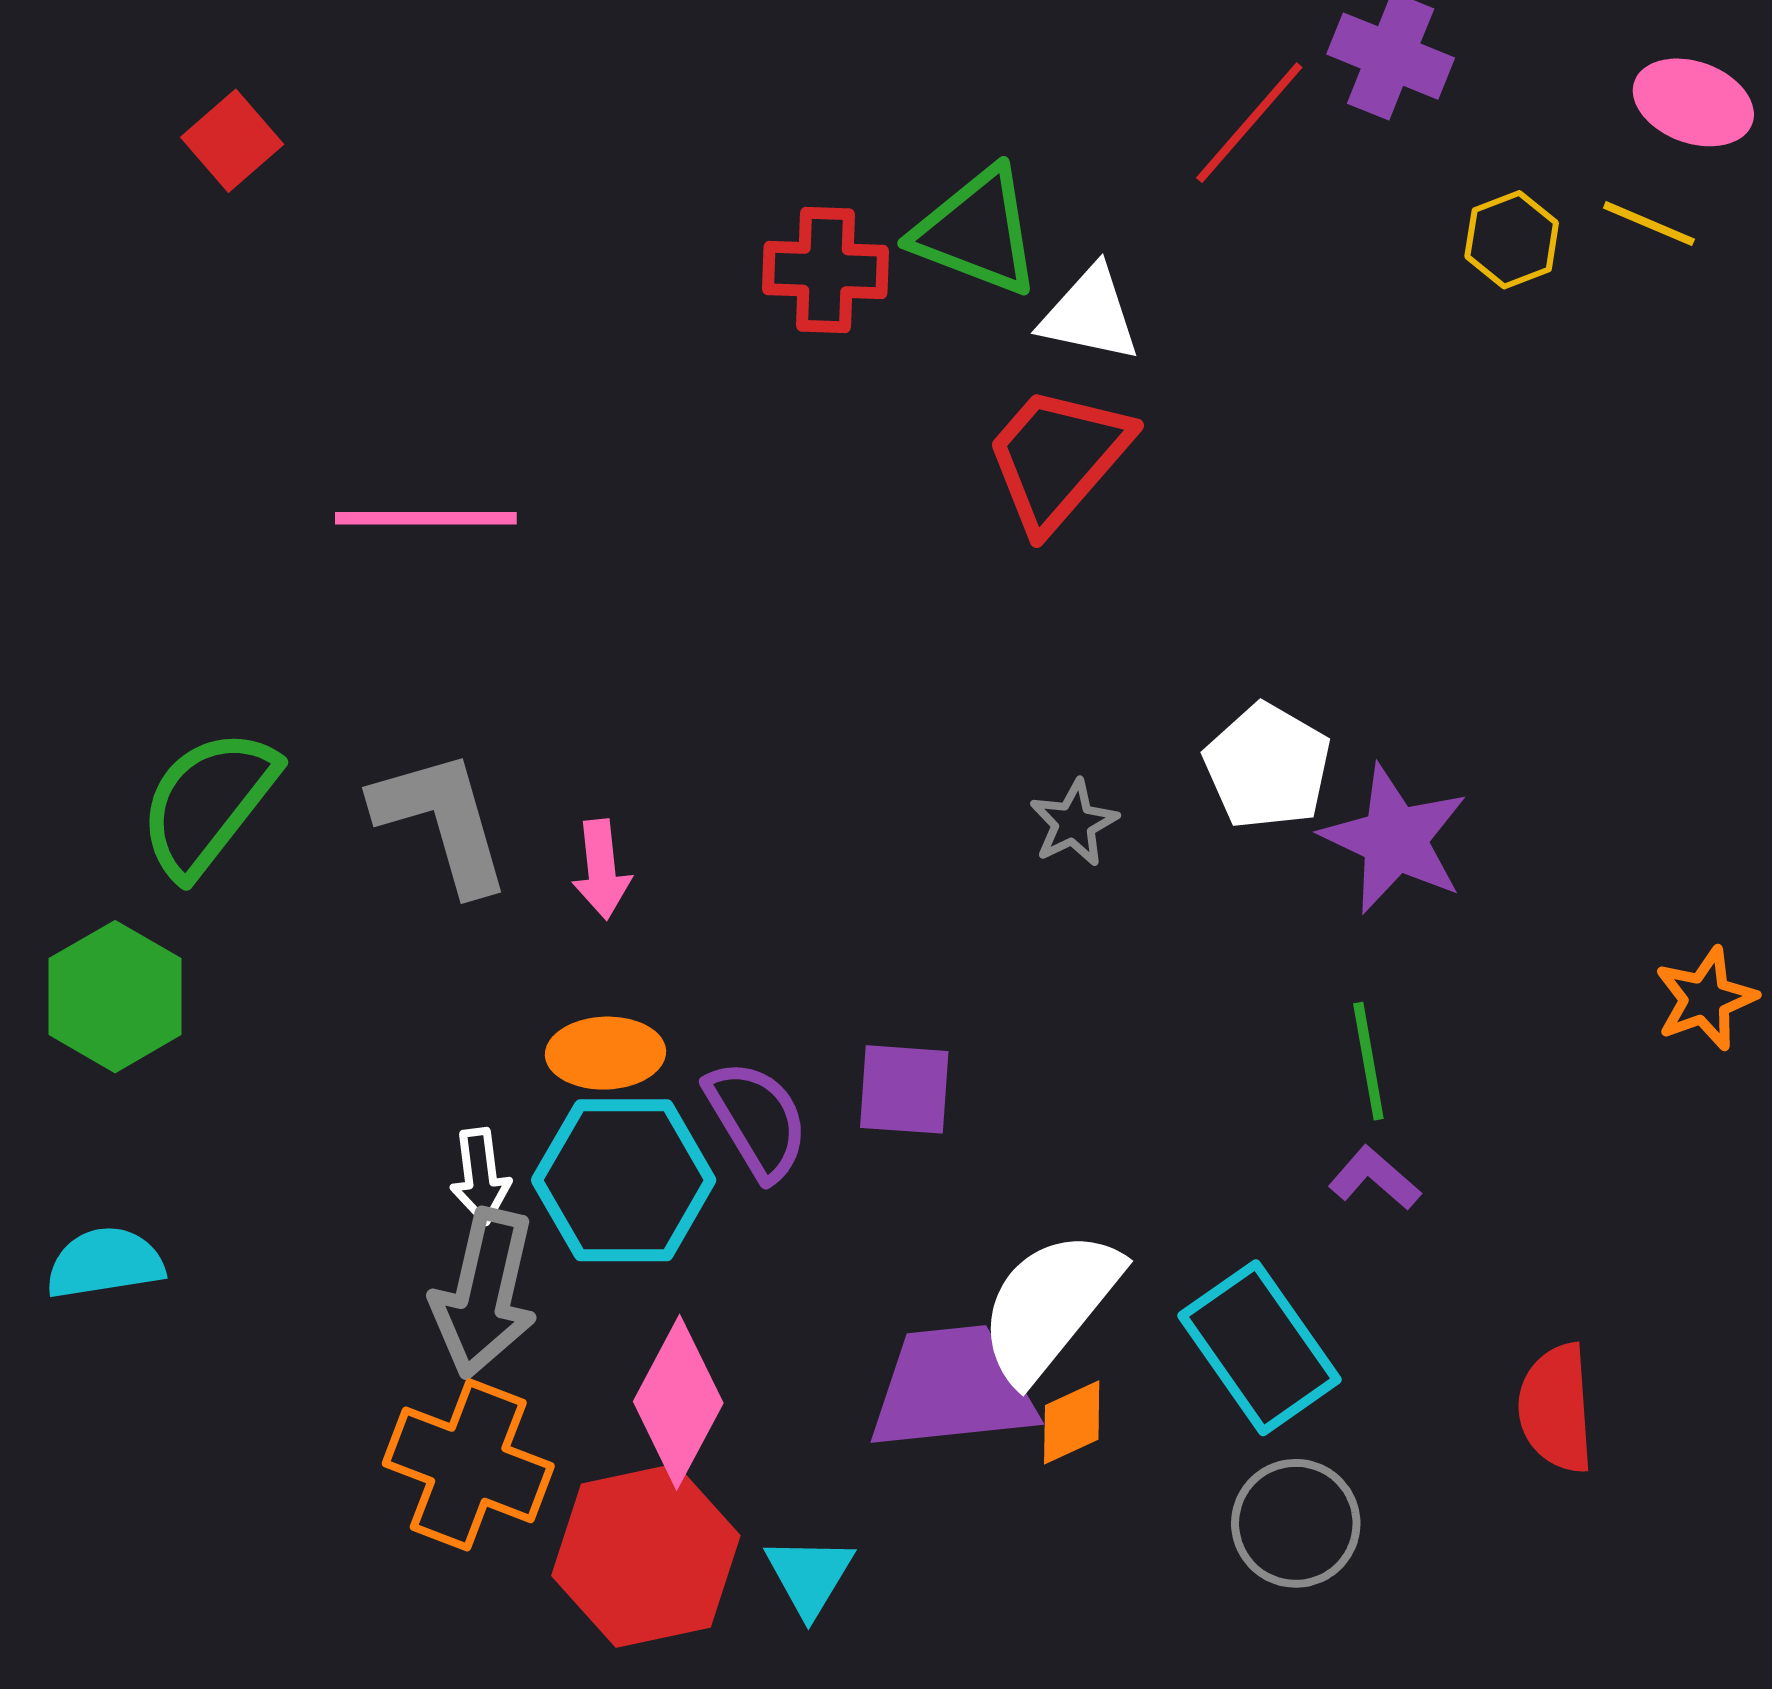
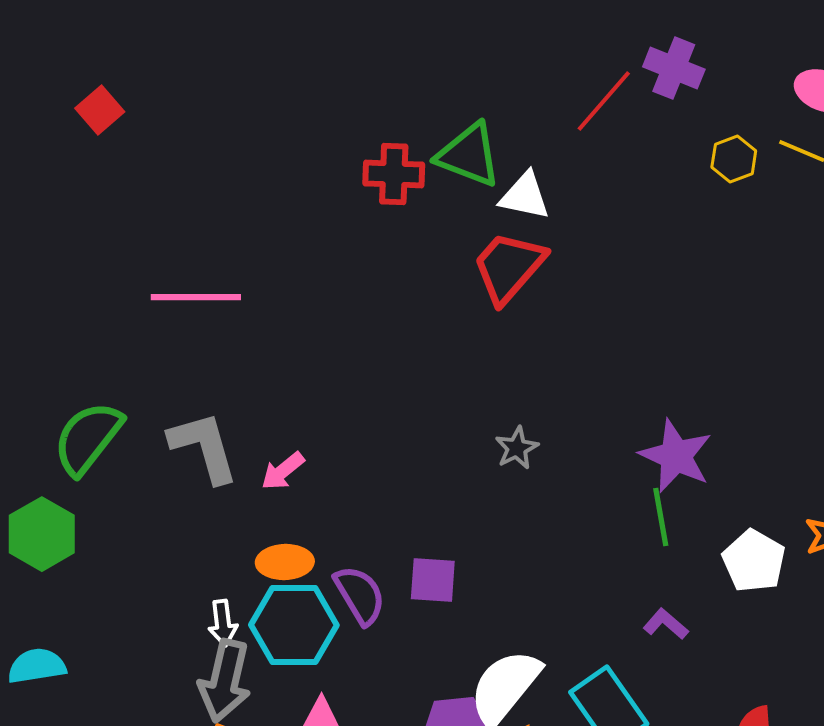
white pentagon: (1267, 766) -> (754, 561), moved
pink arrow: (601, 869) -> (283, 471), turned 57
green line: (1368, 1061) -> (661, 517), moved

